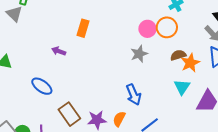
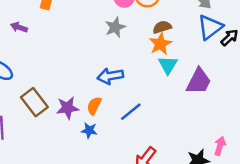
orange star: (190, 63) -> (160, 44), moved
blue arrow: (134, 95) -> (110, 76), turned 105

